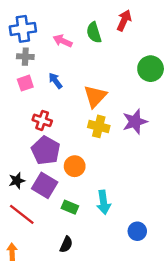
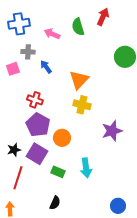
gray cross: (25, 57) -> (28, 52), moved
pink square: (25, 83) -> (13, 69), moved
purple star: (135, 122) -> (112, 131), moved
red line: (22, 214) -> (18, 178), turned 70
blue circle: (137, 231) -> (118, 206), moved

